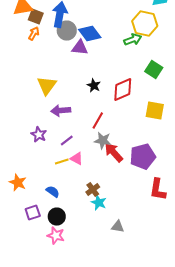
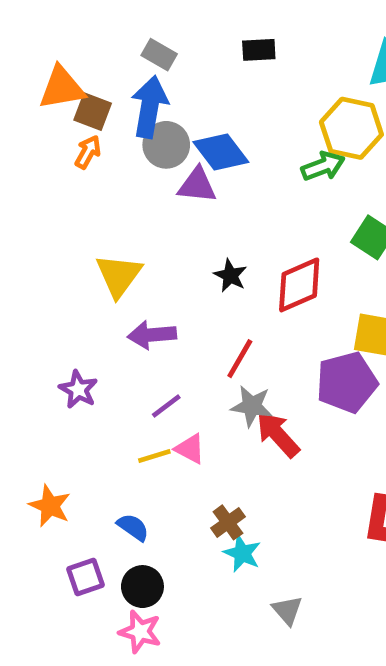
purple star: (39, 134) -> (78, 389), moved
purple pentagon: (143, 156) -> (347, 382), moved
gray triangle: (118, 226) -> (287, 610), turned 40

